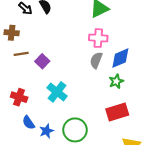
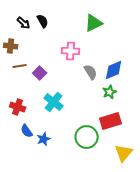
pink cross: (98, 38) -> (71, 51), moved
gray semicircle: (96, 60) -> (91, 72), turned 126
green circle: (75, 130) -> (87, 137), moved

